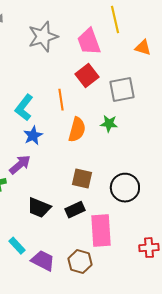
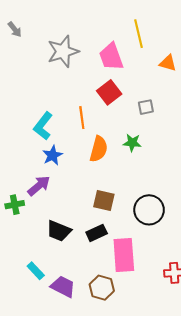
gray square: (122, 90) -> (146, 107), size x0.6

